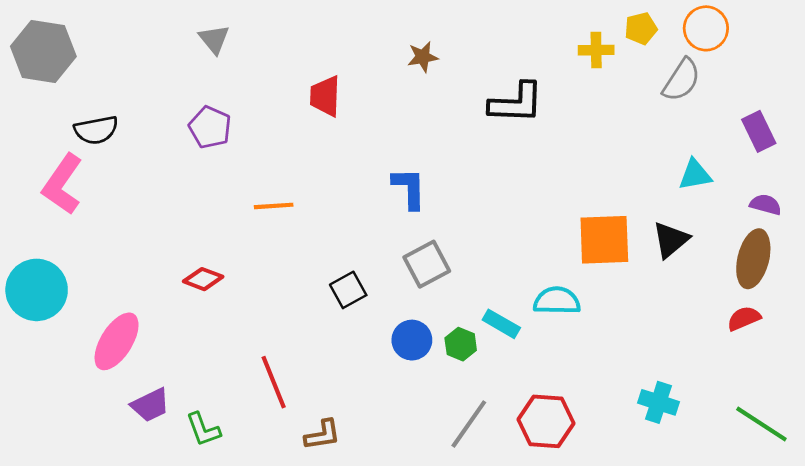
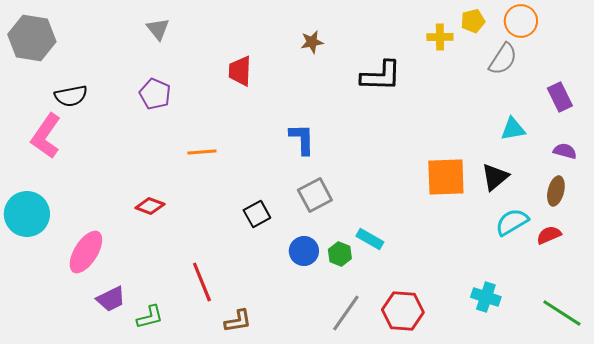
brown ellipse: (753, 259) -> (556, 191), size x0.7
cyan semicircle: (557, 301) -> (512, 222), moved, turned -32
green L-shape: (203, 429) -> (150, 317), turned -84

